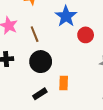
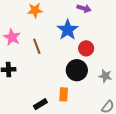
black circle: (41, 62) -> (77, 70), moved

